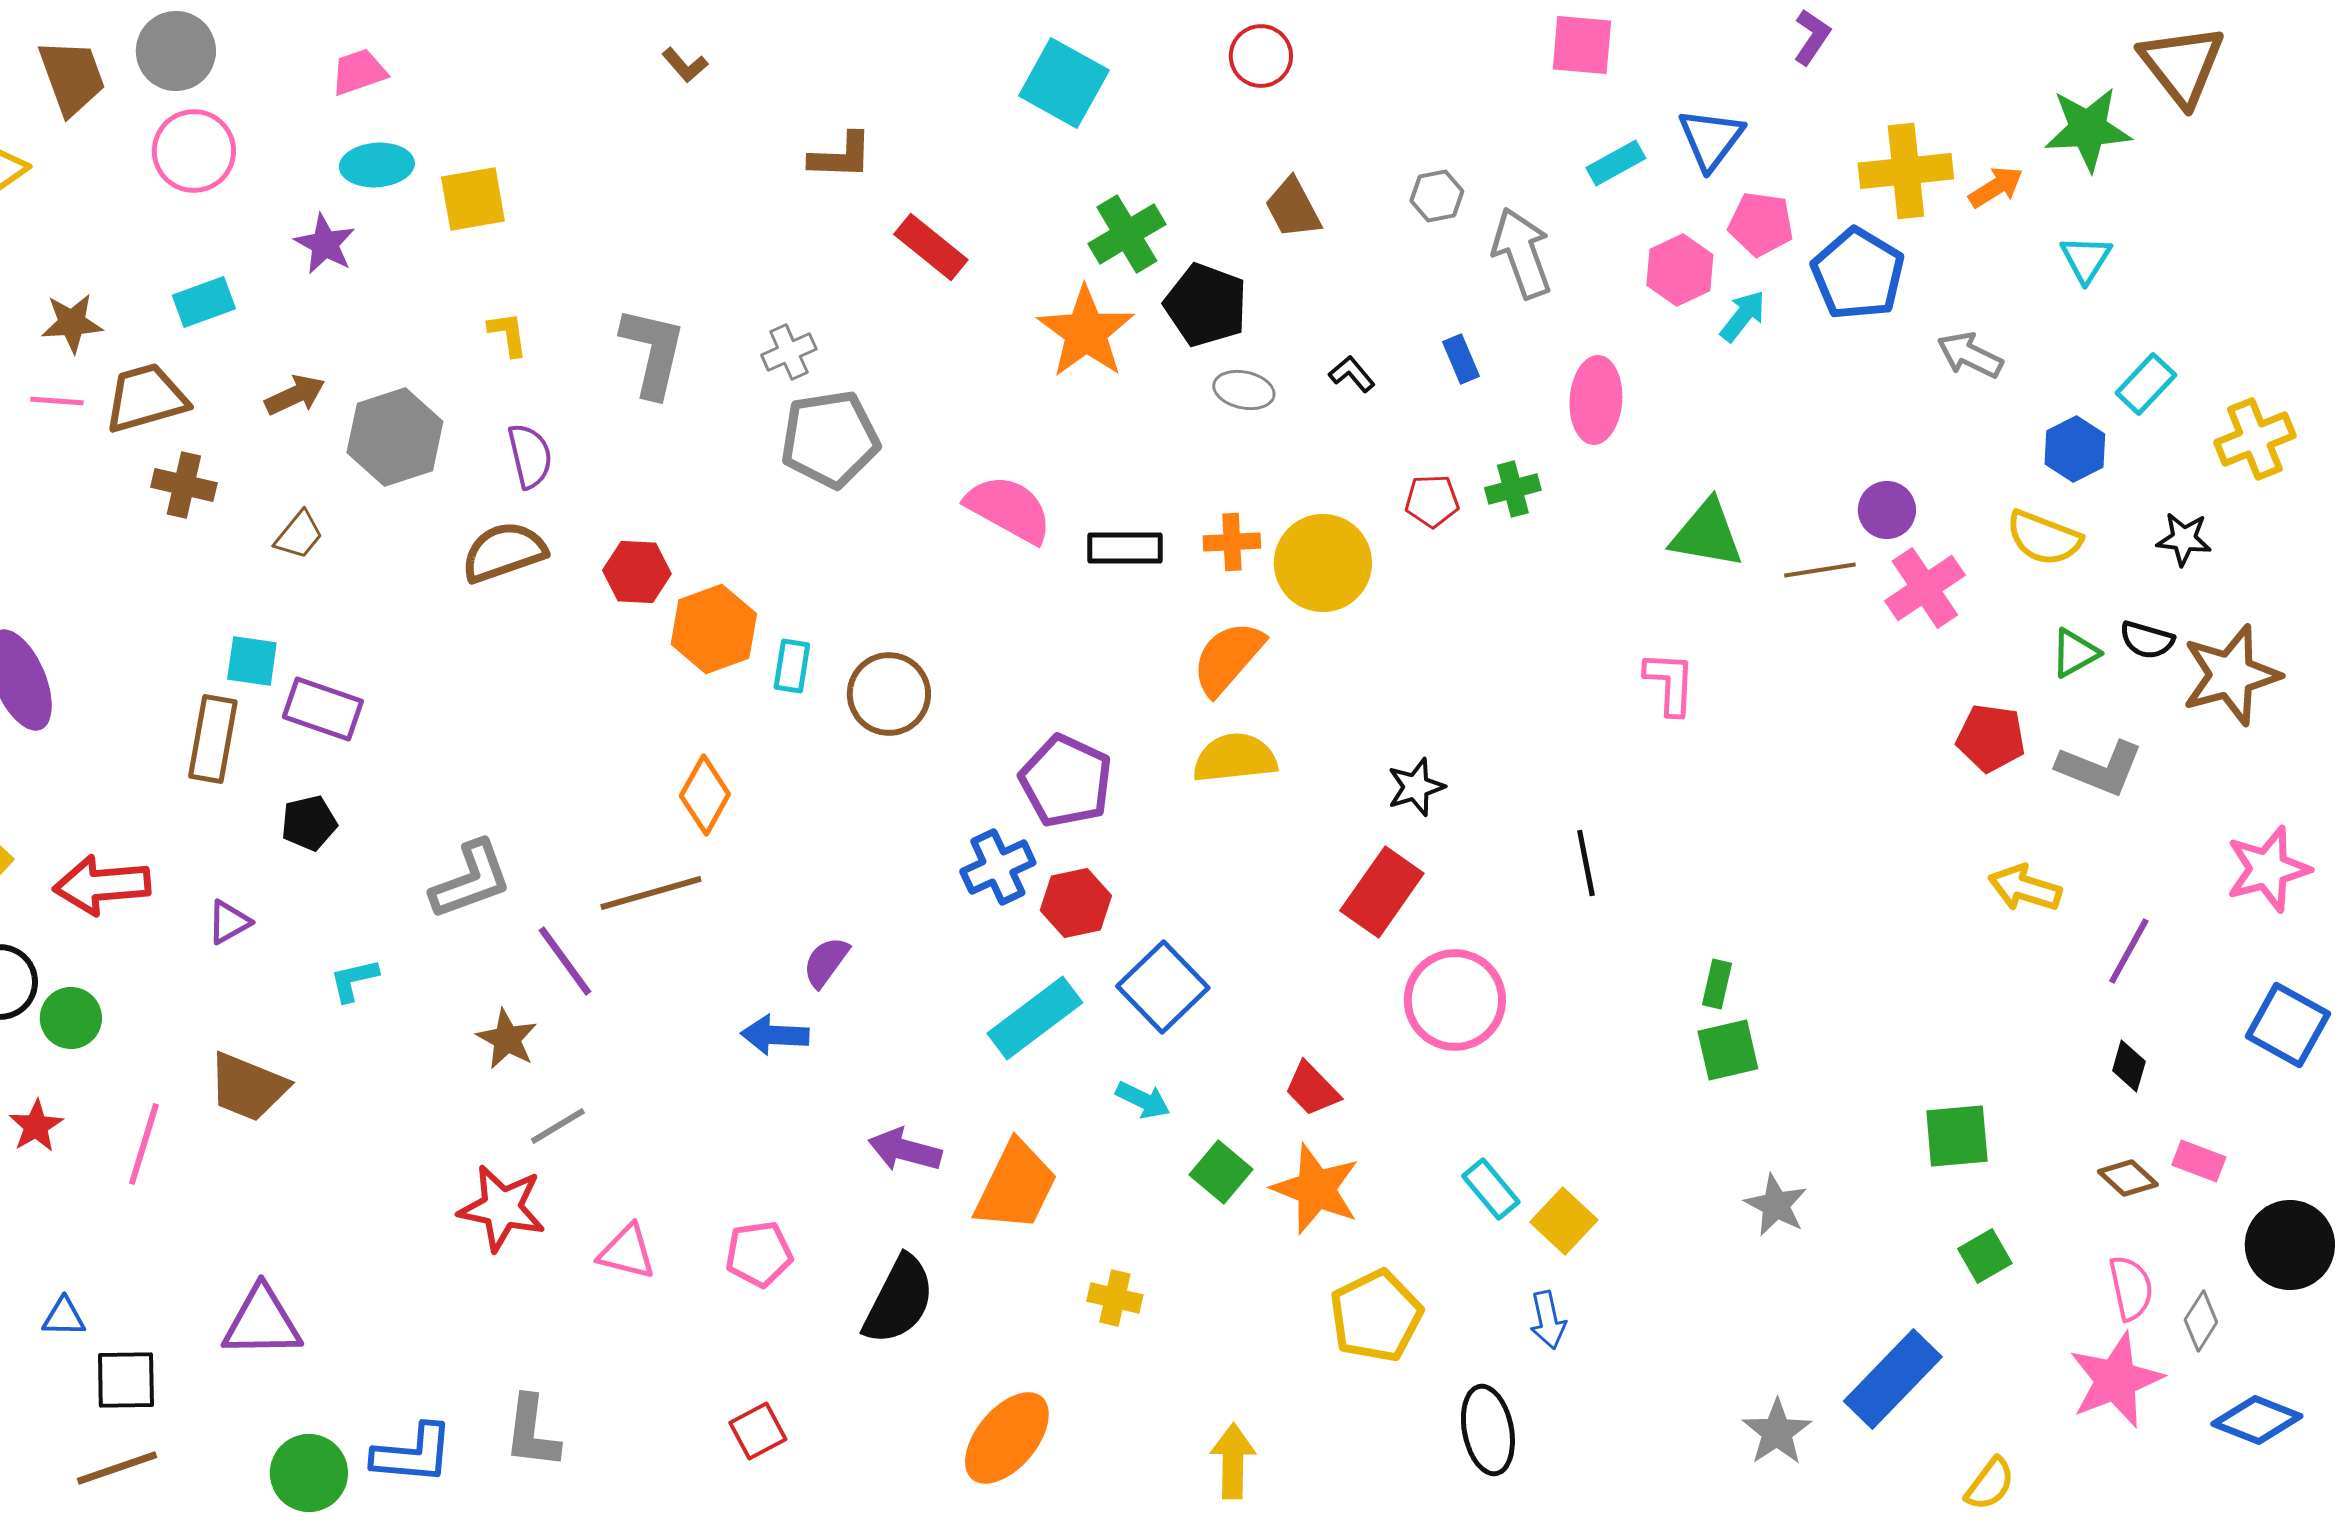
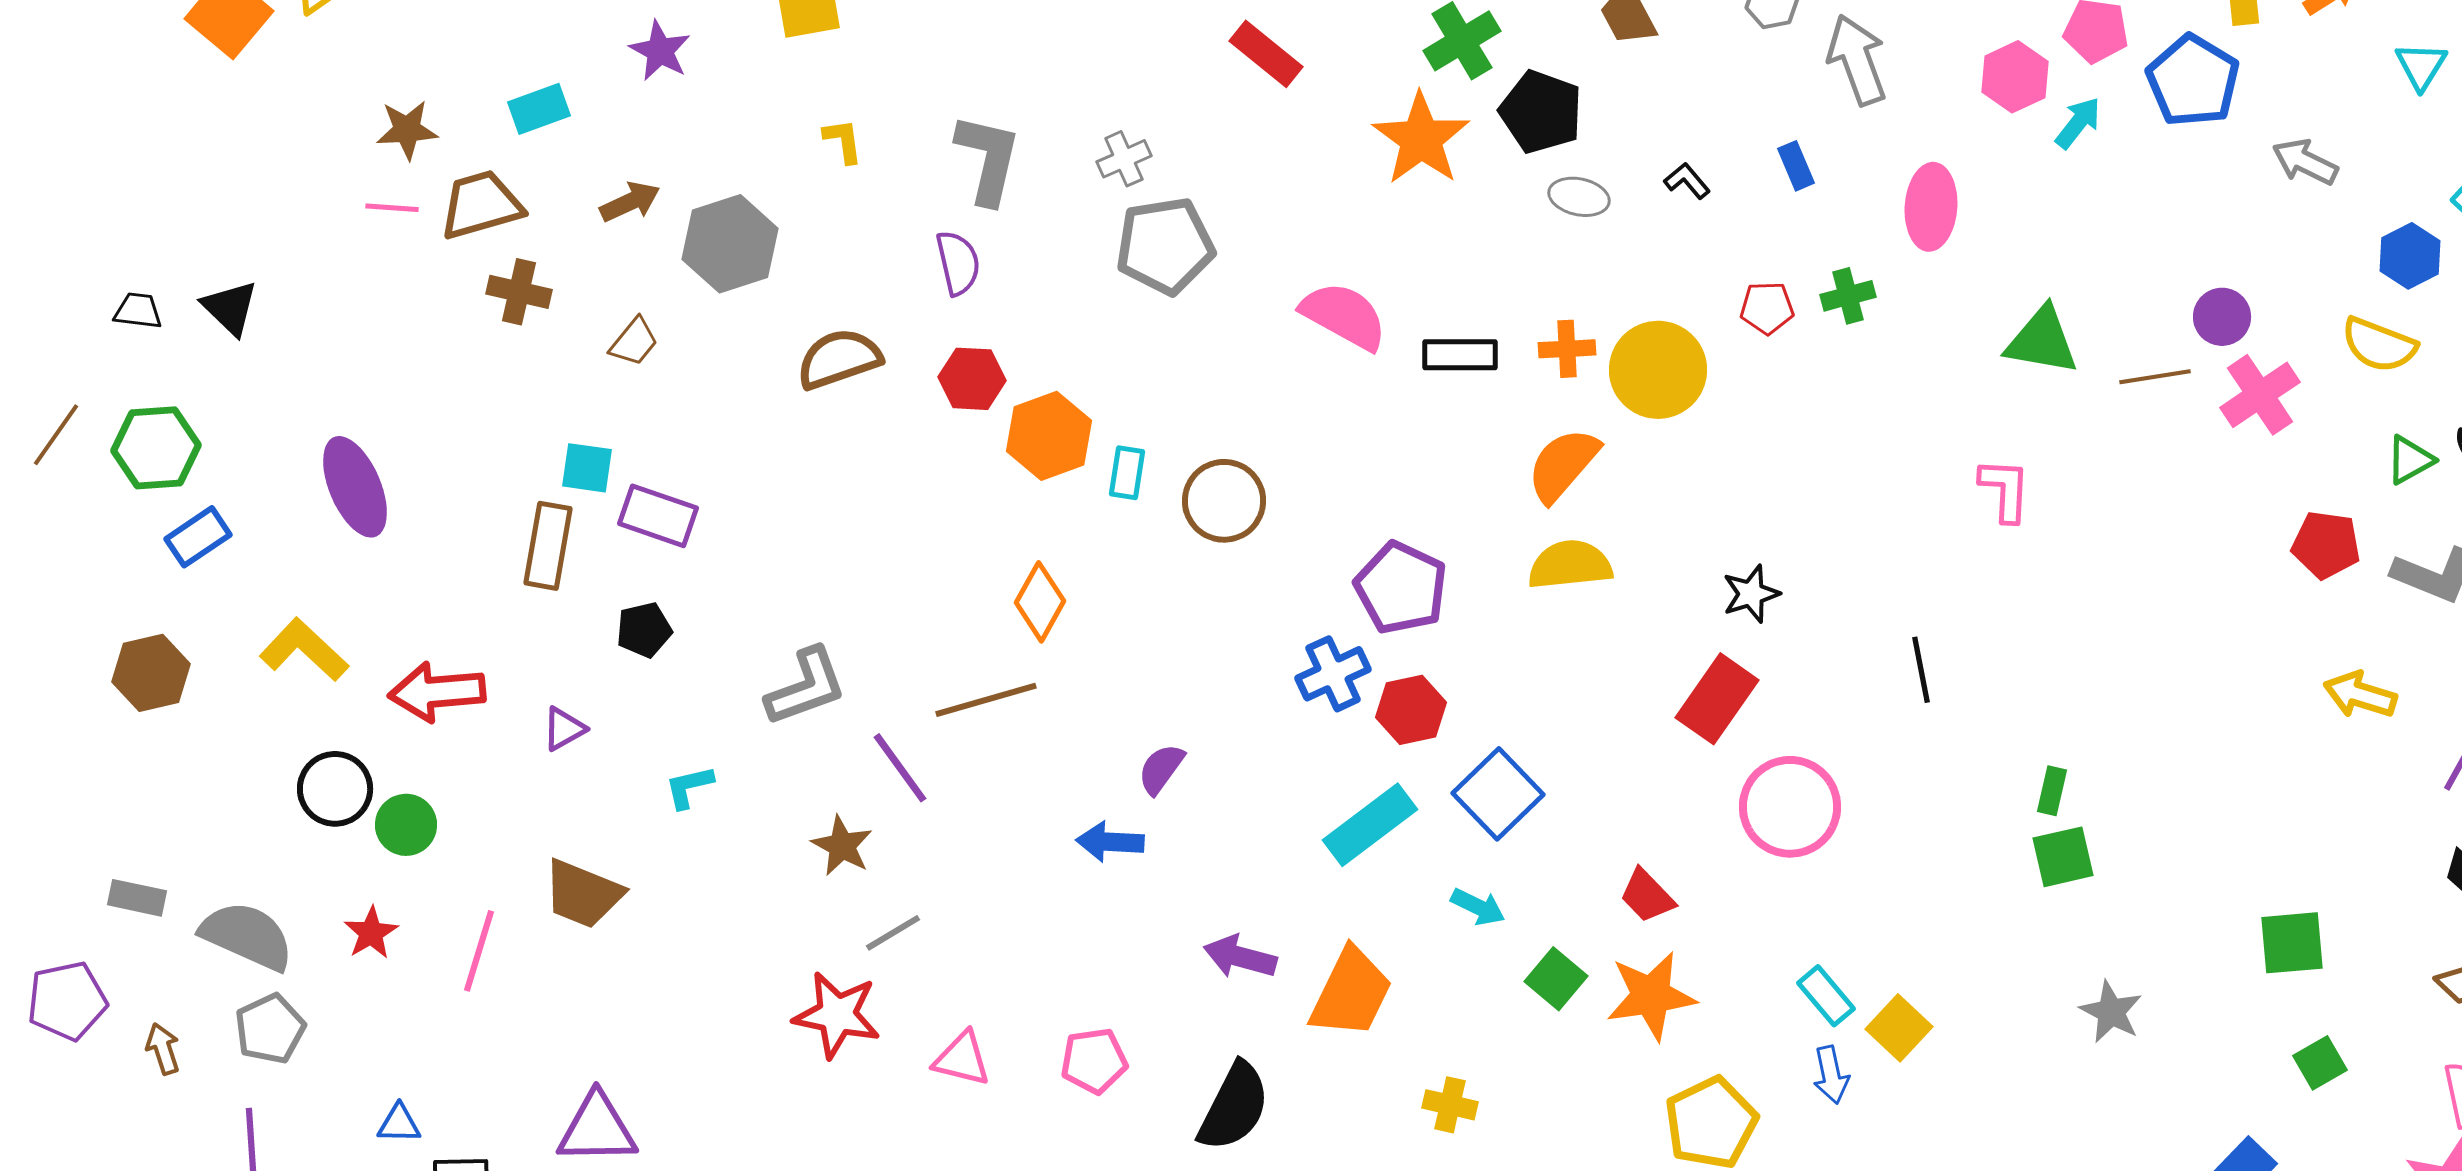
purple semicircle: (530, 456) -> (958, 263), moved
orange star: (1316, 1189) -> (1651, 996), turned -30
blue arrow: (1548, 1320) -> (1831, 1075), moved

